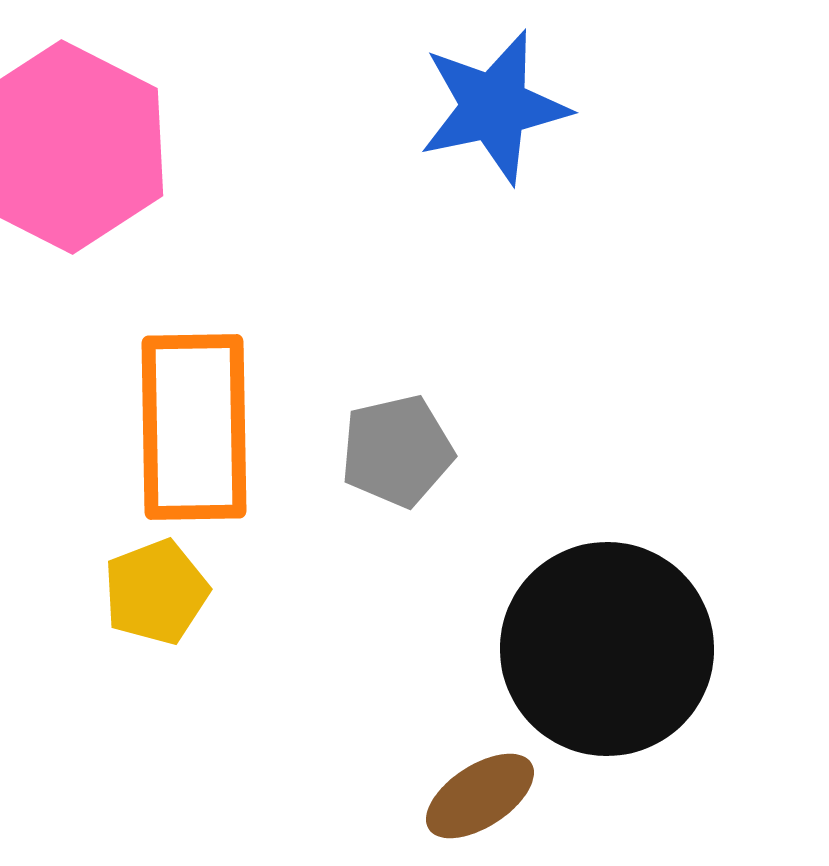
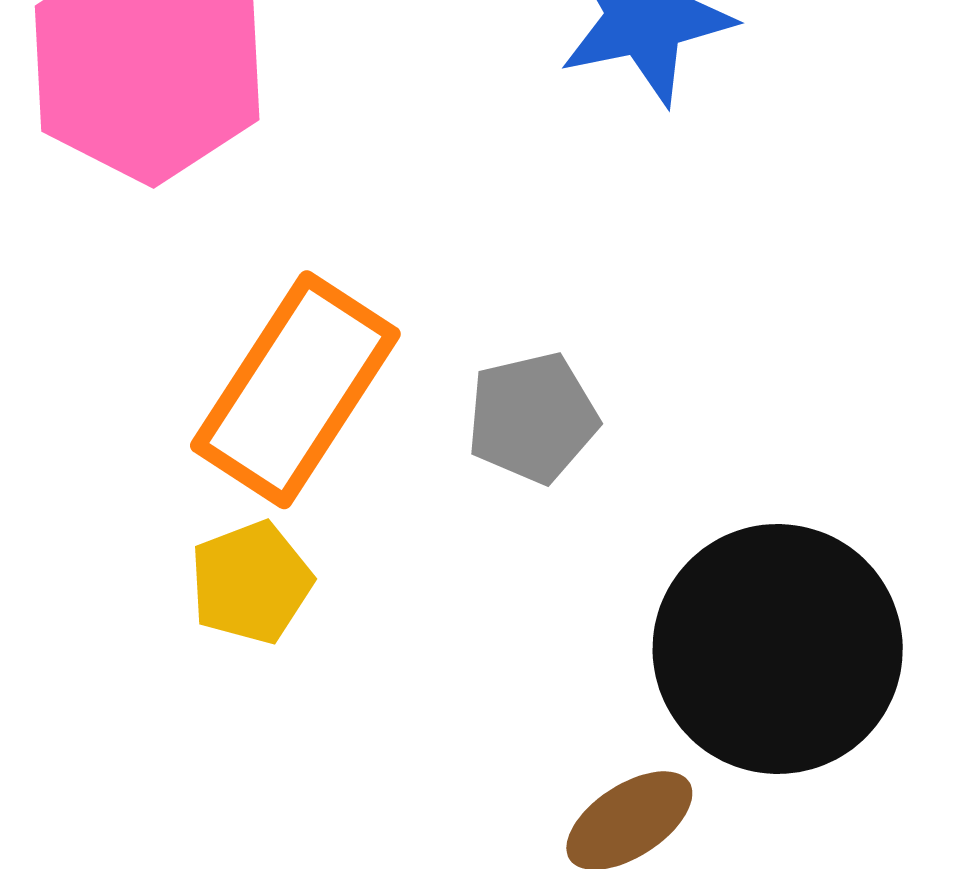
orange rectangle: (194, 427) -> (295, 390), turned 34

